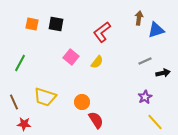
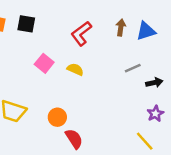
brown arrow: (139, 18) -> (121, 27), moved
yellow semicircle: (97, 62) -> (75, 69), turned -104
purple star: (145, 97) -> (155, 114), moved

